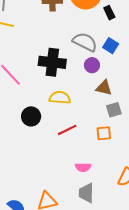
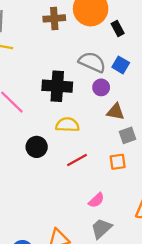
pink semicircle: (83, 167) -> (96, 200), turned -42
gray trapezoid: (86, 193) -> (101, 228), turned 50

